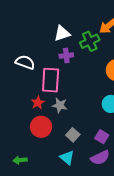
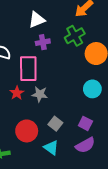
green cross: (90, 41) -> (75, 36), moved
red circle: (41, 127) -> (27, 131), moved

